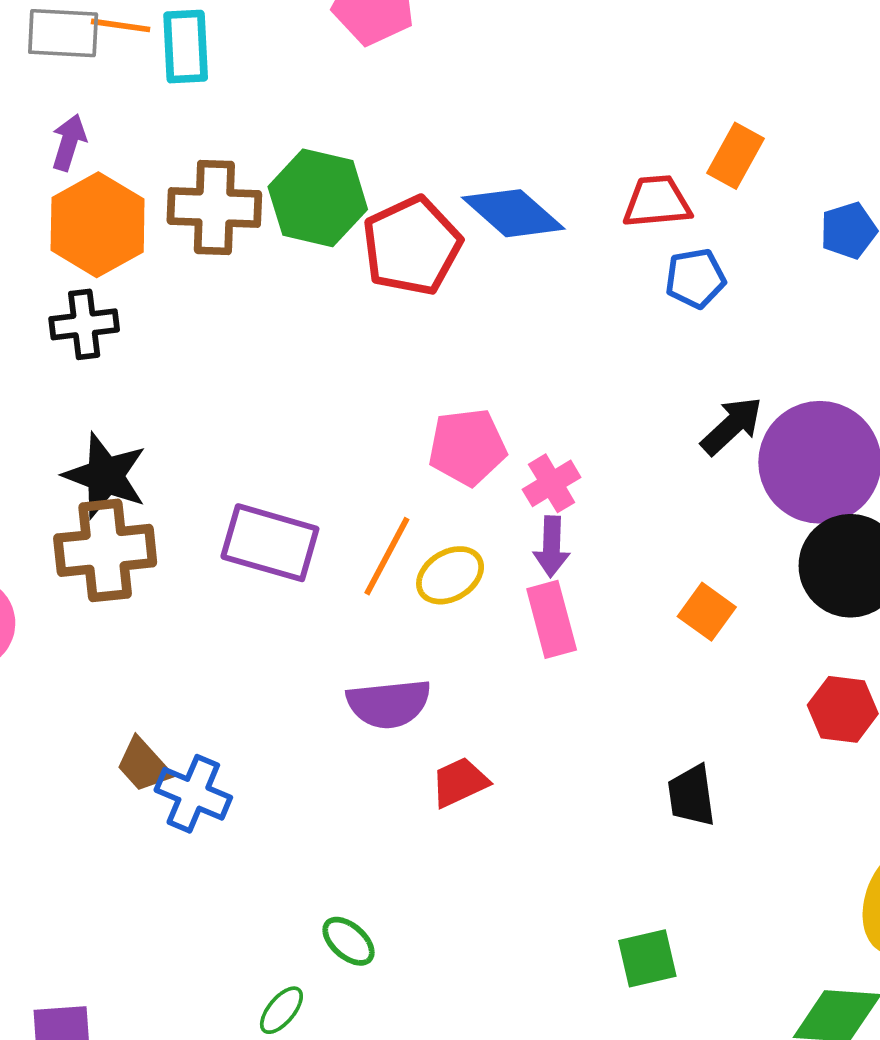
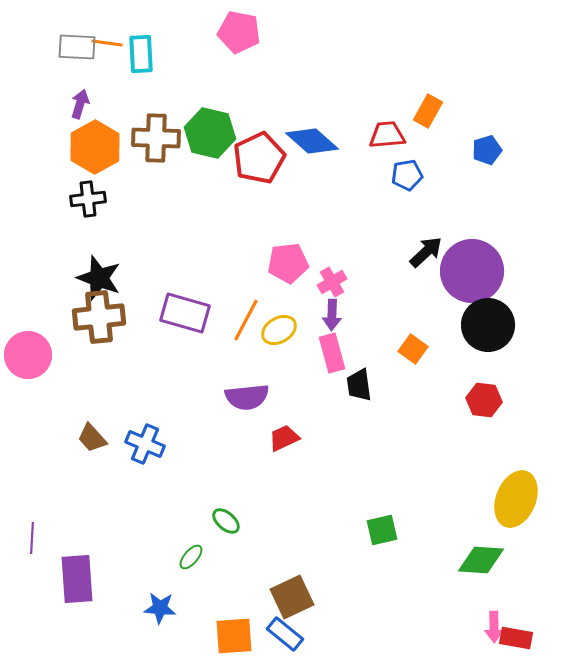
brown trapezoid: (144, 765) -> (92, 438), moved
black trapezoid: (691, 796) -> (359, 385), moved

